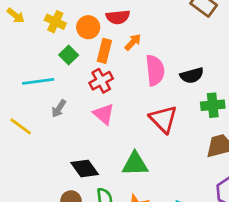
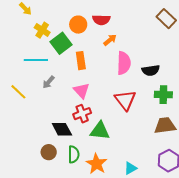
yellow cross: (55, 22) -> (42, 30), moved
orange rectangle: (104, 51) -> (81, 61), moved, turned -30
green square: (69, 55) -> (61, 43), size x1.5
red cross: (101, 81) -> (82, 114), moved

